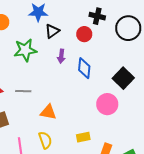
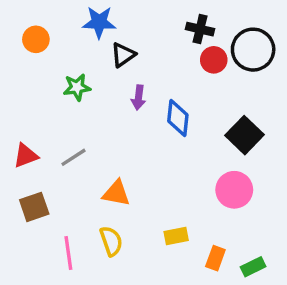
red circle: (84, 34) -> (214, 60), moved
green star: (25, 50) -> (77, 87), size x0.7
gray line: (23, 91) -> (74, 157), turned -35
pink circle: (107, 104) -> (234, 190), moved

